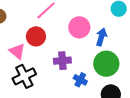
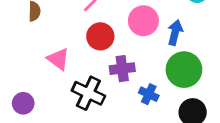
red circle: (36, 36) -> (100, 36), moved
black cross: (24, 76) -> (88, 93), moved, turned -35

